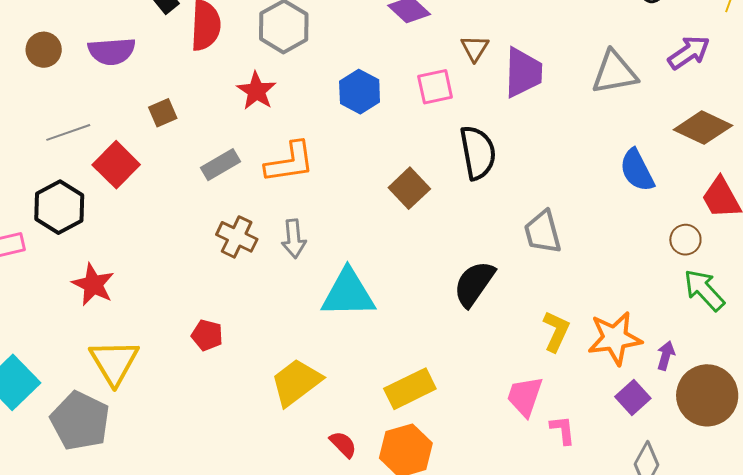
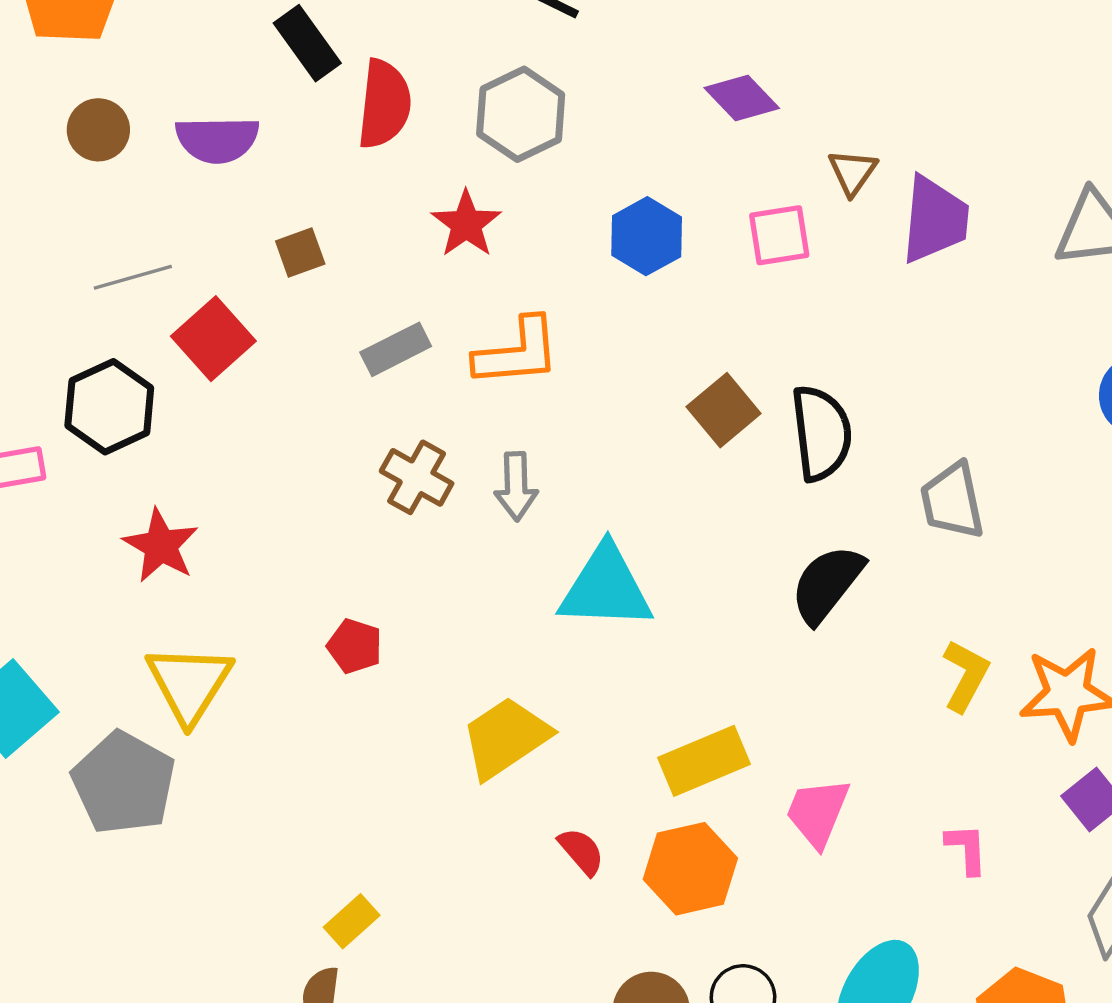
black semicircle: (478, 153) -> (821, 433), moved
pink trapezoid: (525, 396) -> (818, 812), moved

